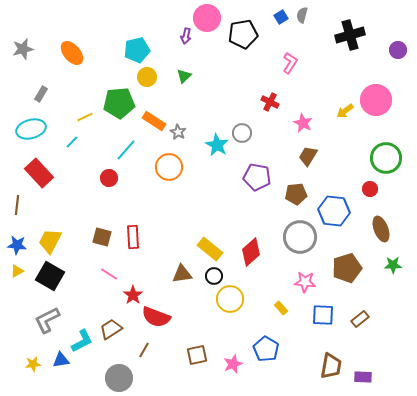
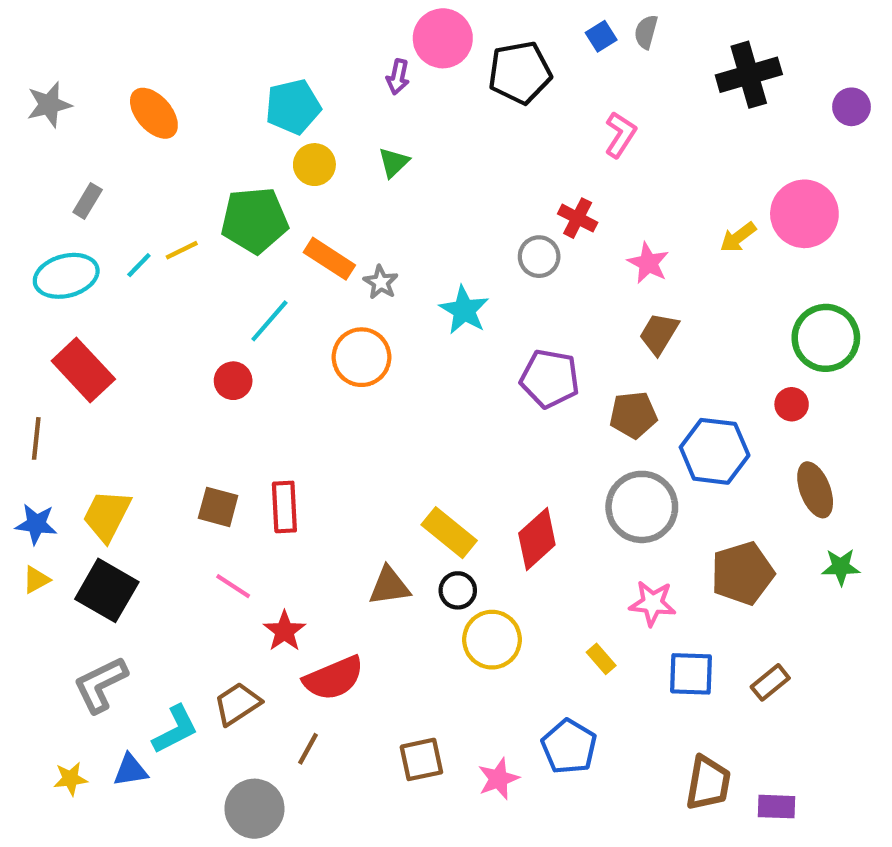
gray circle: (242, 133) -> (539, 257), moved
cyan line: (72, 142) -> (139, 265), moved
red semicircle: (156, 317) -> (334, 678), turned -44

